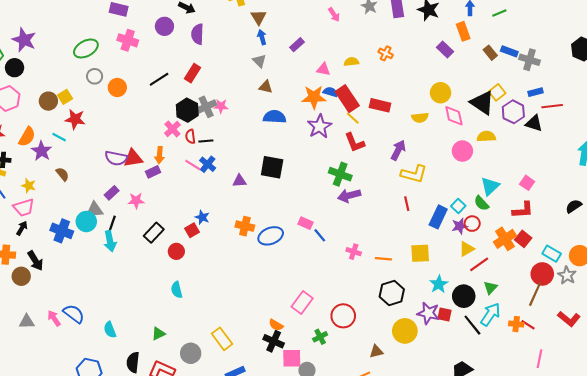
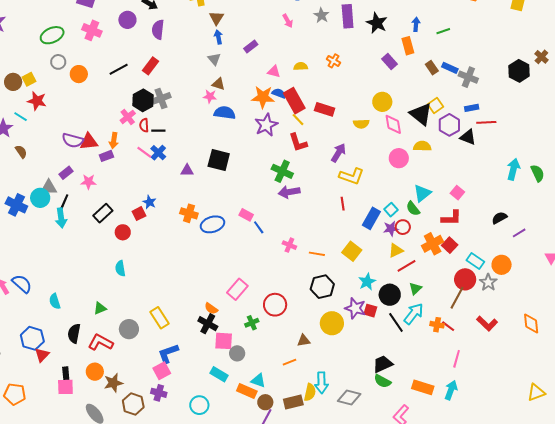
pink star: (221, 106) -> (210, 96), moved
yellow square: (420, 253) -> (352, 251), turned 36

